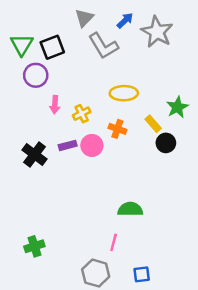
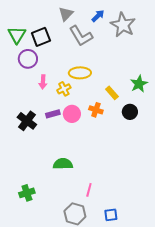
yellow ellipse: (124, 93) -> (80, 73), moved
yellow rectangle: (153, 124) -> (112, 93), moved
orange cross: (117, 129) -> (96, 110), moved
green semicircle: (130, 209) -> (63, 164), moved

